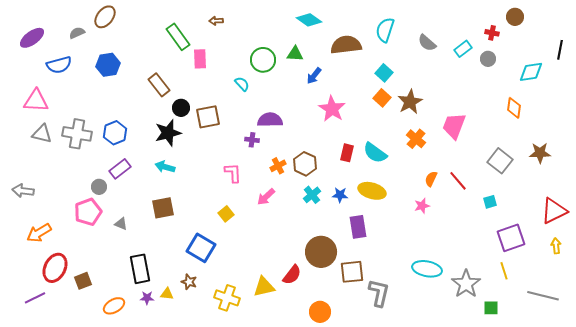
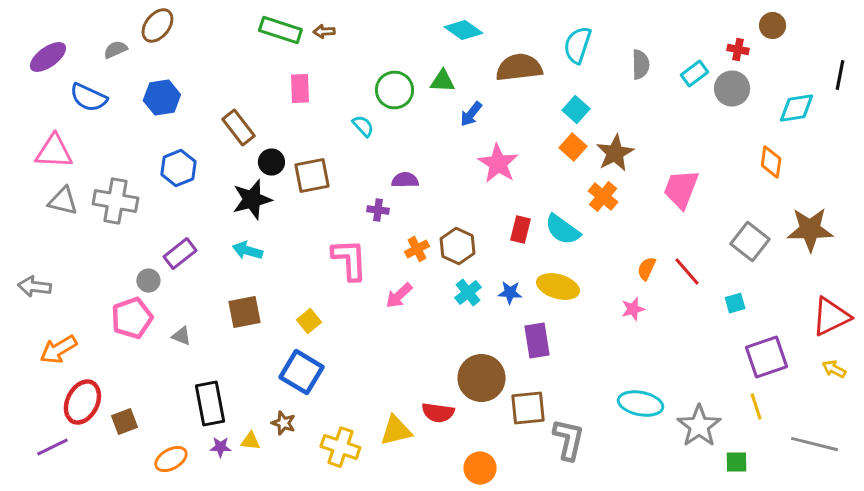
green rectangle: (178, 37) -> (280, 30), moved, turned -36
gray semicircle: (427, 43) -> (641, 64), turned -132
gray circle: (488, 59) -> (732, 88), size x1.5
blue semicircle: (59, 65) -> (88, 98), turned 40
purple semicircle: (270, 120) -> (405, 180), size x0.7
blue hexagon: (115, 133) -> (178, 168), moved
orange cross: (416, 139) -> (603, 197), moved
brown star: (540, 153) -> (810, 230), size x1.4
pink L-shape: (233, 173) -> (349, 260), size x1.4
yellow square: (226, 214) -> (309, 321), moved
yellow arrow: (556, 246) -> (834, 369), turned -56
red semicircle: (292, 275) -> (438, 413), turned 60

